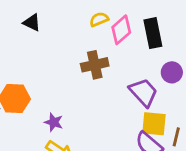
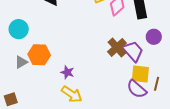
brown cross: (95, 65) -> (117, 47), moved, turned -30

